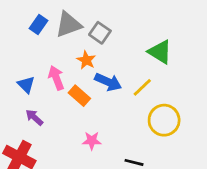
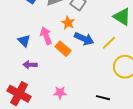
purple arrow: (34, 117) -> (30, 65), turned -40
pink star: (92, 141) -> (60, 93), moved

